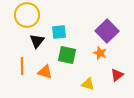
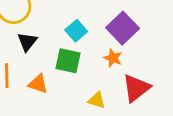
cyan square: (59, 32) -> (76, 31), moved, turned -35
red triangle: (117, 75) -> (136, 88), size x1.6

